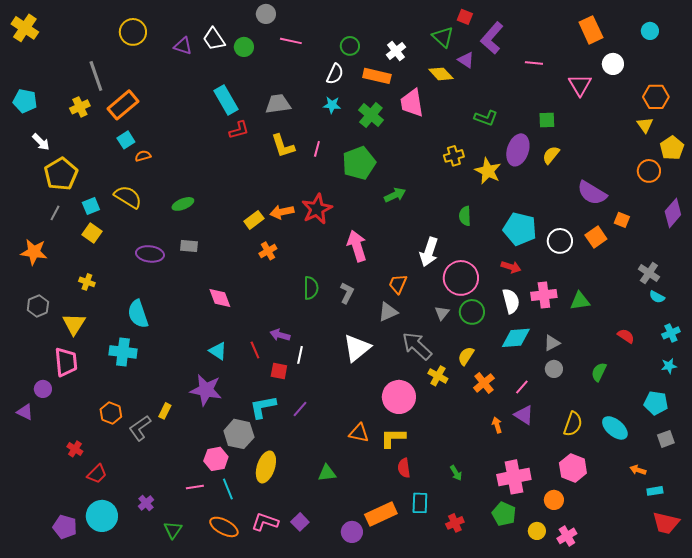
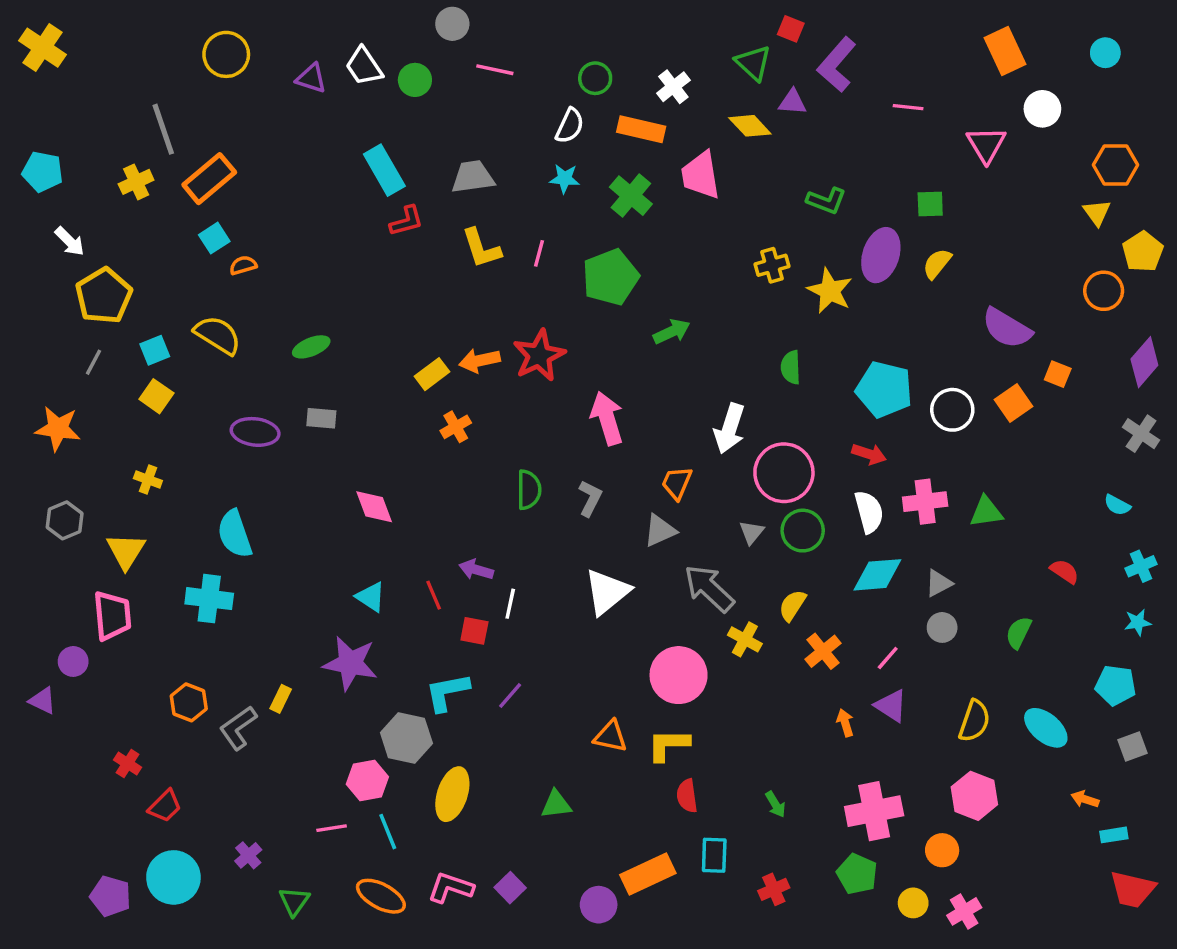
purple triangle: (466, 60) -> (792, 102), turned -30
gray cross: (649, 273) -> (1141, 434), moved

